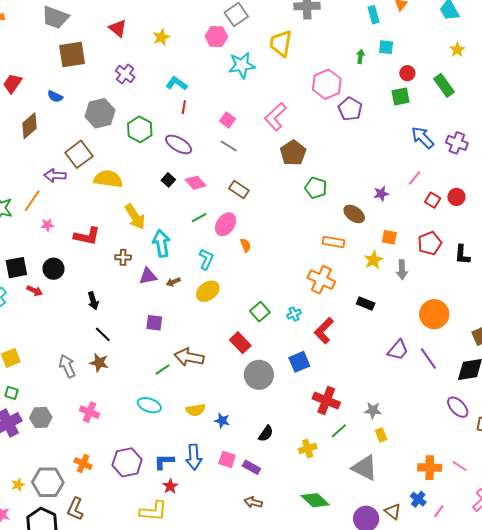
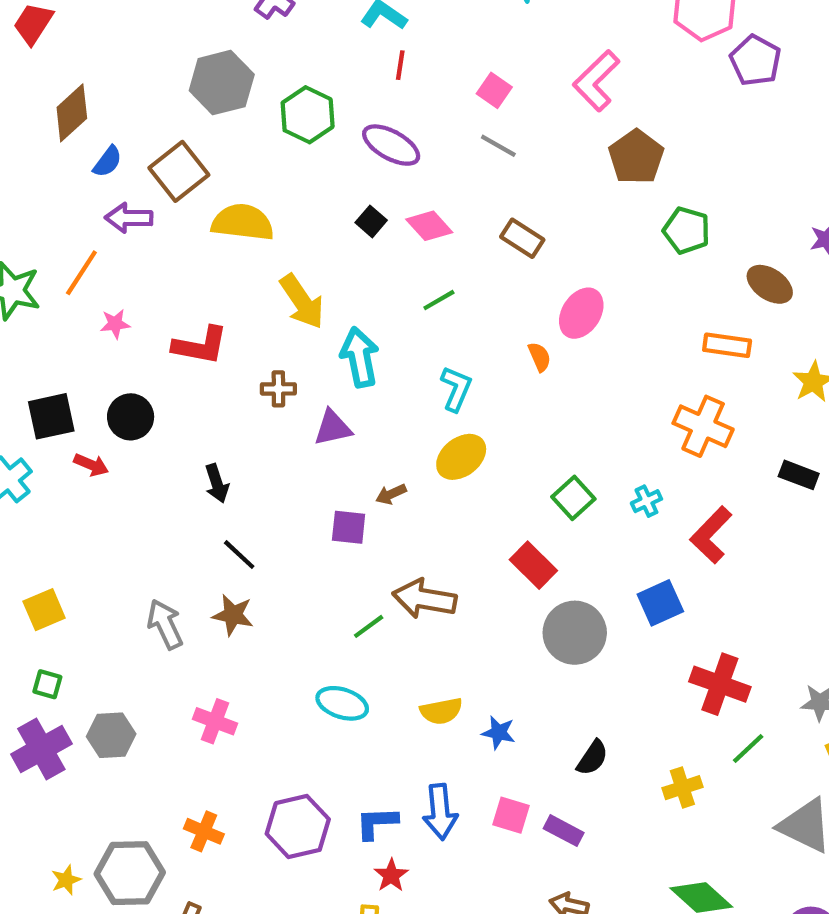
blue semicircle: (55, 96) -> (108, 162), moved, turned -77
pink ellipse: (226, 224) -> (581, 313), moved
brown arrow: (173, 282) -> (391, 494), moved

